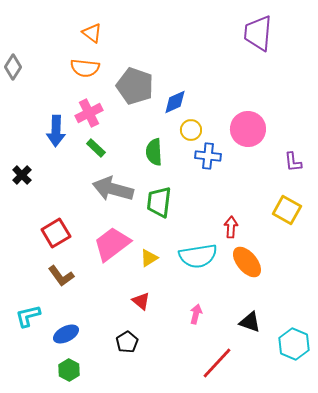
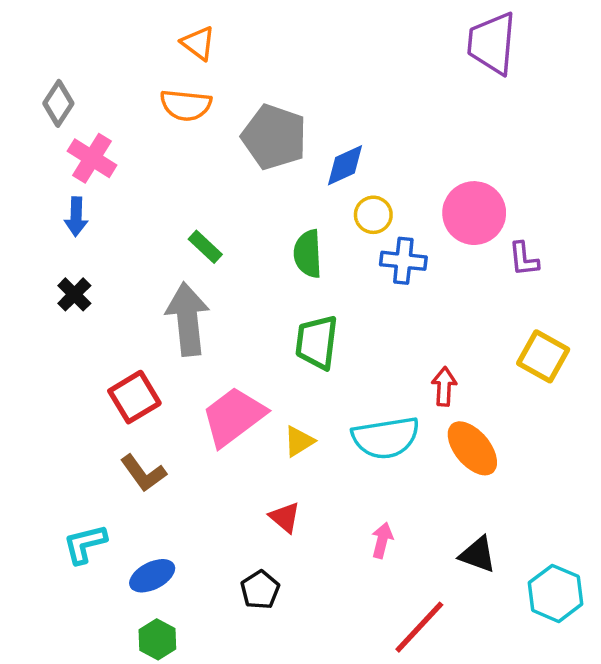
pink cross: (89, 113) -> (92, 158), moved, turned -32
blue arrow: (56, 131) -> (76, 217), moved, size x0.7
purple L-shape: (293, 162) -> (524, 259), moved
gray arrow: (113, 189) -> (188, 319), moved, turned 69

